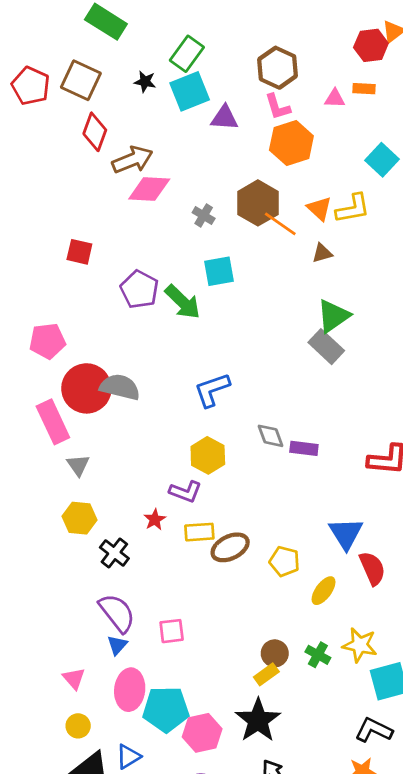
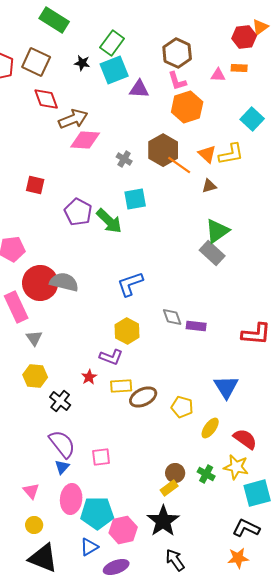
red diamond: (95, 132) -> (46, 99), turned -40
red semicircle: (372, 568) -> (245, 439), moved, turned -30
blue triangle: (128, 757) -> (89, 547), moved

